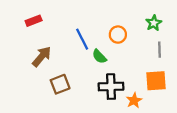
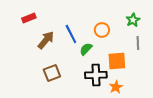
brown arrow: (42, 56) -> (46, 40), moved
green semicircle: (99, 56) -> (86, 49), turned 88
orange square: (156, 81) -> (117, 61), moved

